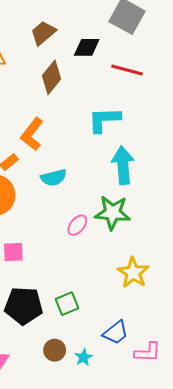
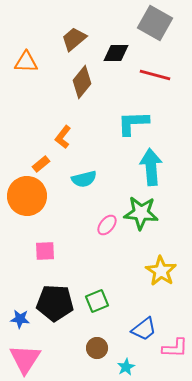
orange L-shape: (32, 134) -> (63, 137), size x0.7
brown circle: (55, 350) -> (97, 348), moved
cyan star: (84, 357) -> (126, 367), moved

